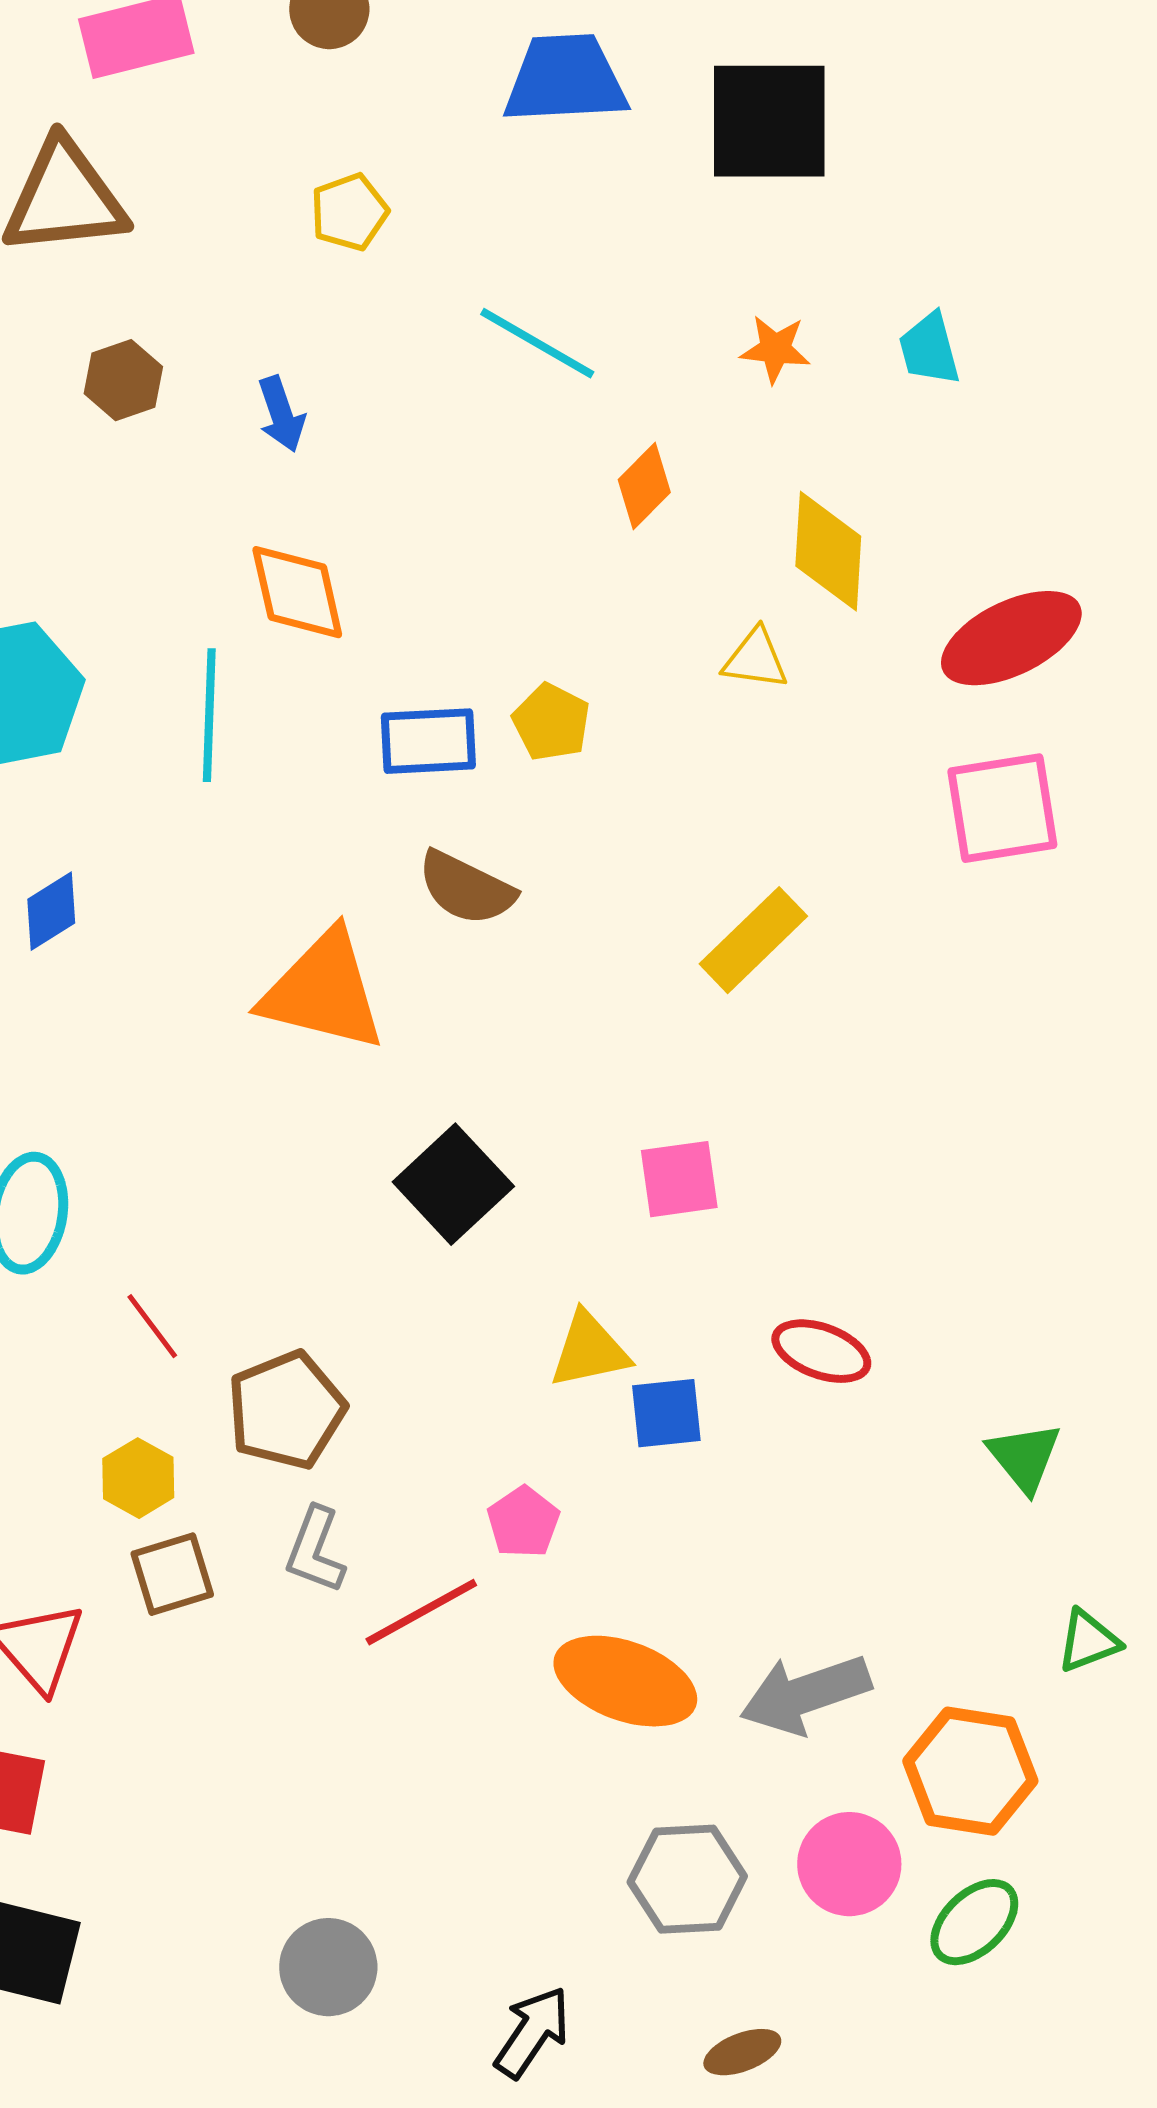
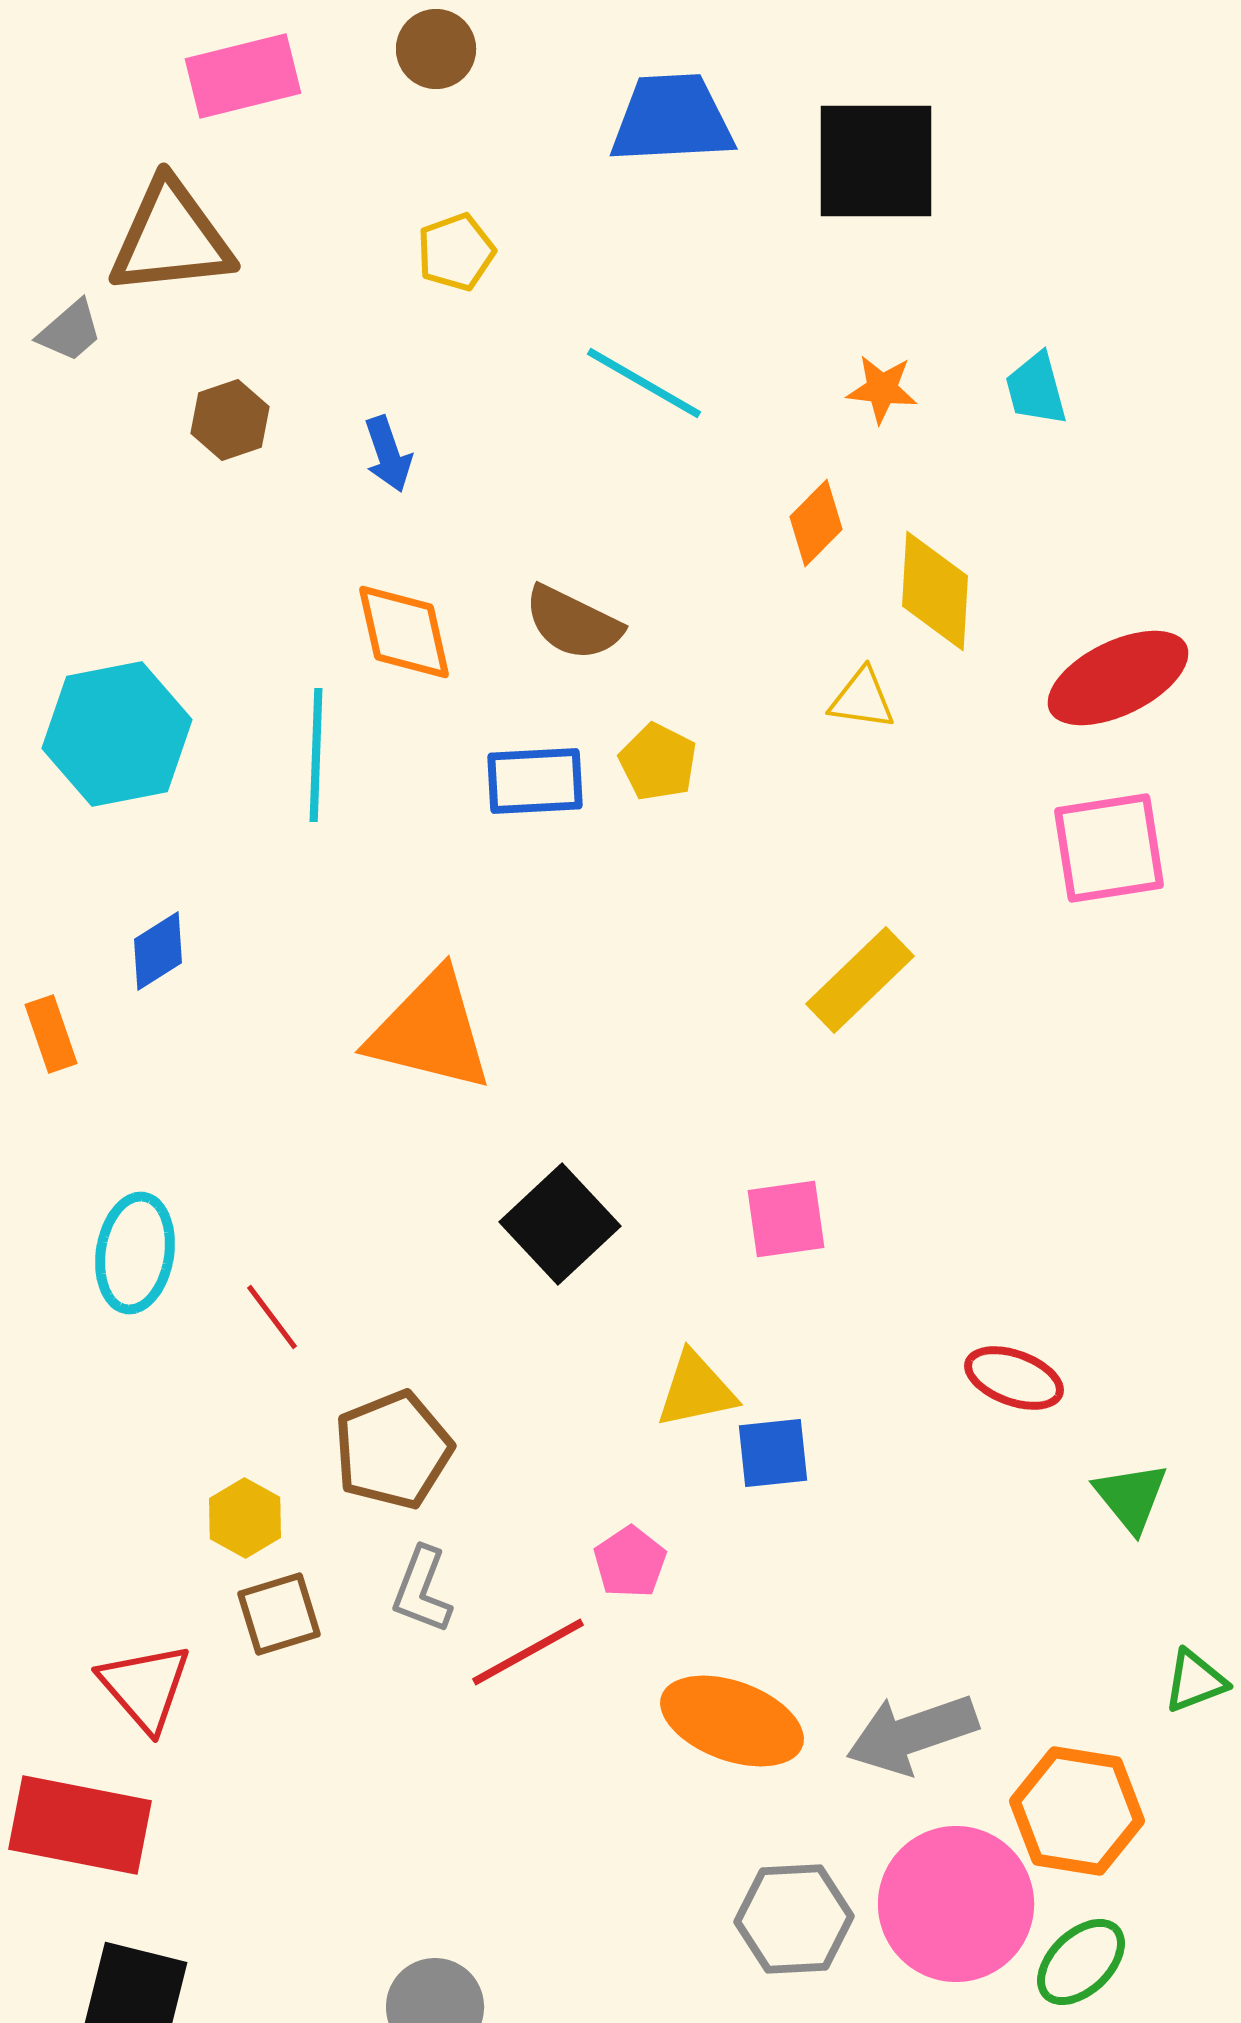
orange diamond: (644, 486) -> (816, 523), moved
brown semicircle: (466, 888) -> (573, 623), moved
red line: (152, 1326) -> (272, 1317), moved
red ellipse: (821, 1351) -> (1014, 1378), moved
pink circle: (849, 1864) -> (956, 1904), size x1.5

